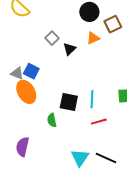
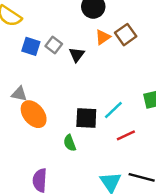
brown square: (113, 24) -> (126, 35), moved
blue square: (31, 71) -> (31, 46), moved
cyan line: (92, 99) -> (113, 110), turned 54

